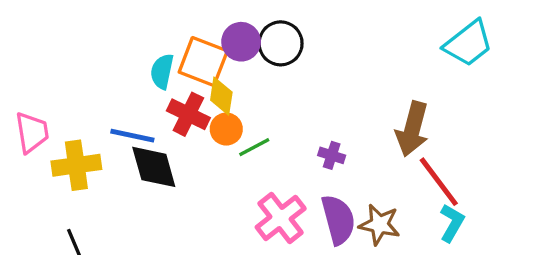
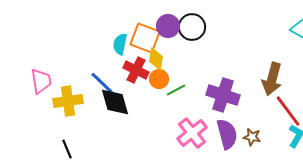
blue line: (132, 136) -> (102, 83), turned 32
purple cross: (332, 155) -> (223, 95), size x2.0
brown star: (379, 225) -> (252, 137), size x0.7

